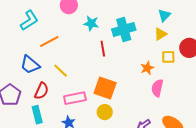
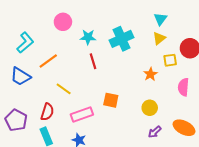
red line: (103, 49) -> (93, 61), moved
blue trapezoid: (30, 65) -> (20, 76), moved
orange square: (105, 88) -> (111, 100), size x0.7
pink semicircle: (157, 88) -> (183, 87), moved
yellow circle: (105, 112) -> (150, 108), moved

